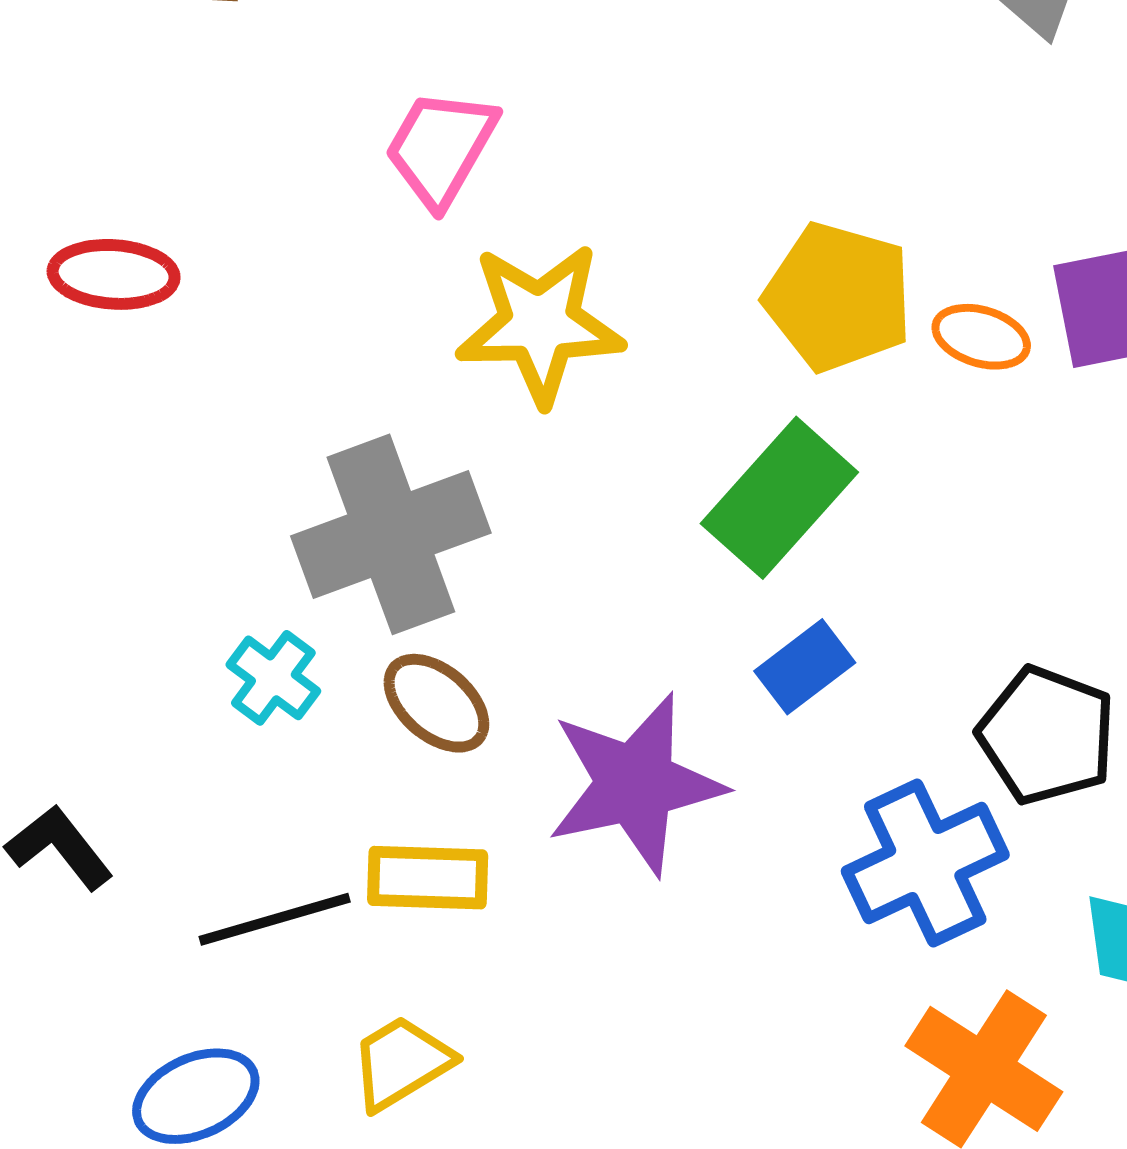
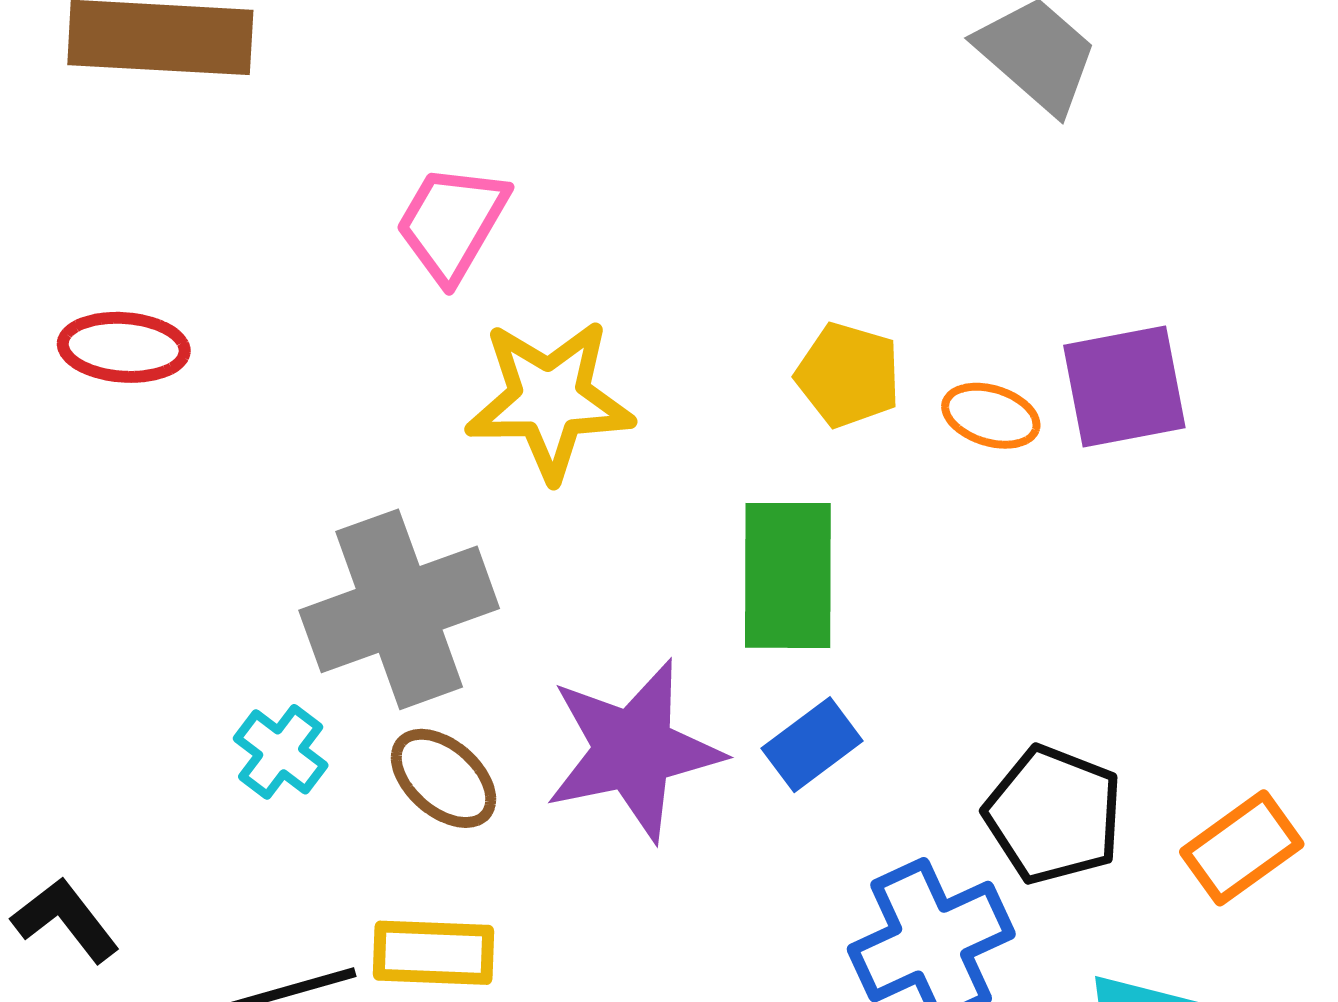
yellow pentagon: (838, 297) -> (848, 375), size x0.7
green rectangle: (779, 498) -> (788, 575), turned -42
purple star: (635, 784) -> (633, 750), moved

